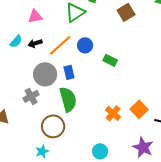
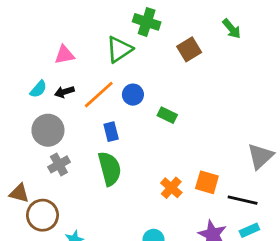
gray circle: (45, 74) -> (48, 130), moved
orange square: (139, 109) -> (207, 182), turned -30
brown circle: (53, 126) -> (42, 215), moved

